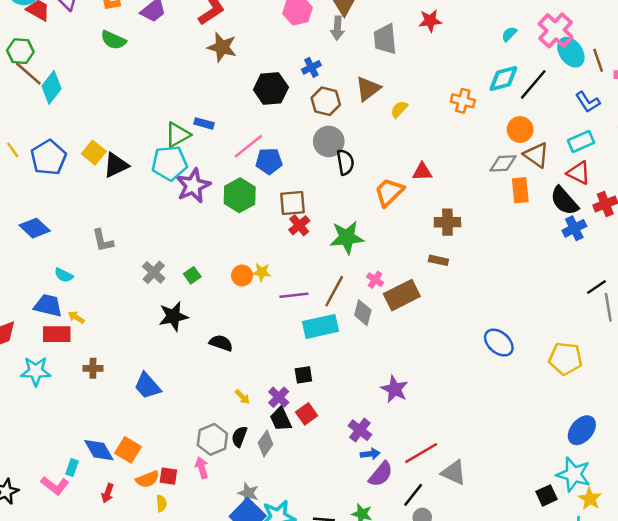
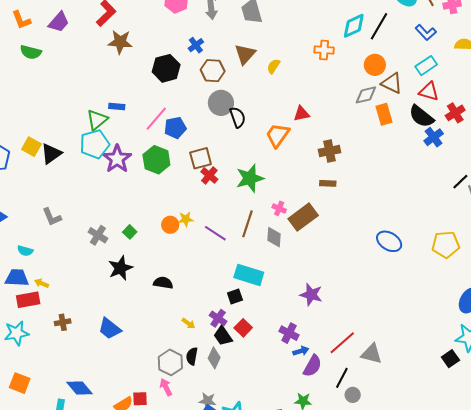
purple line: (294, 295) -> (215, 233), turned 50
cyan rectangle: (321, 326) -> (249, 275), moved, turned 40
orange square: (128, 450) -> (20, 383), moved

